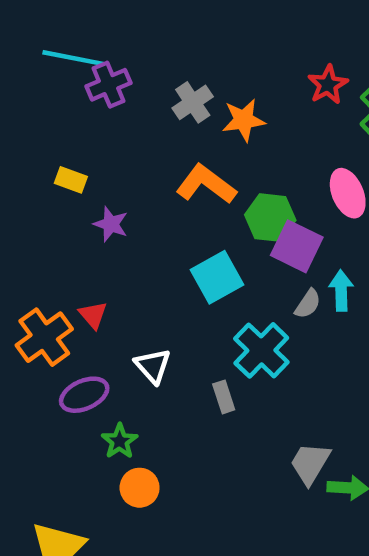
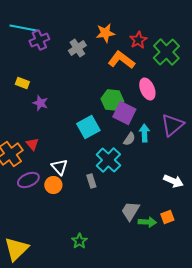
orange star: (244, 120) -> (105, 33), moved
orange L-shape: (206, 184) -> (121, 60), moved
green star: (120, 441) -> (79, 241), moved
orange circle: (140, 488) -> (53, 185), moved

